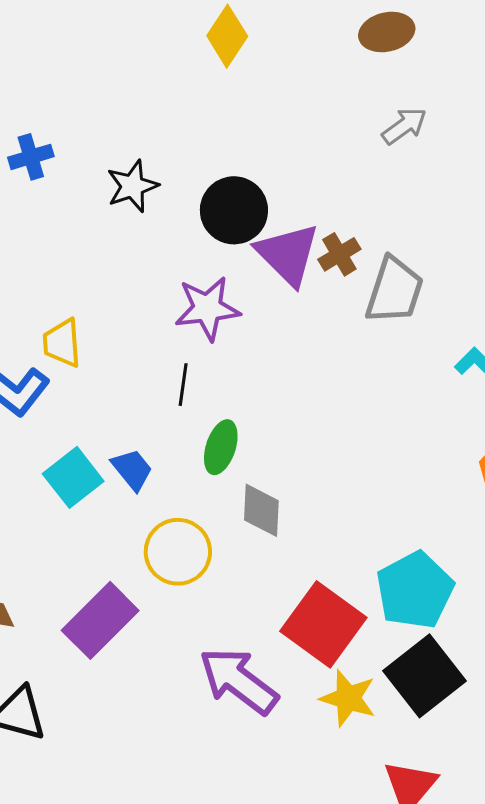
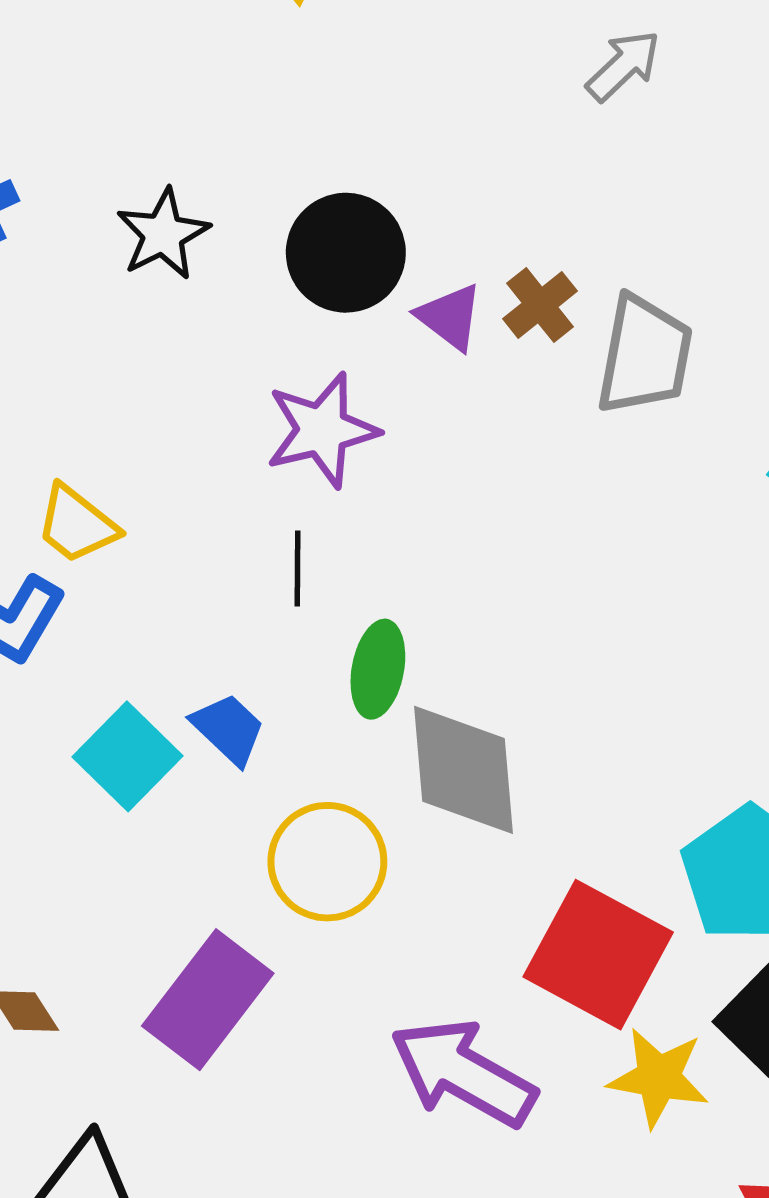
purple triangle: (288, 254) -> (450, 317), size x0.6
yellow trapezoid: (62, 343) -> (77, 524), turned -40
gray diamond: (261, 510) -> (463, 770), size x1.5

